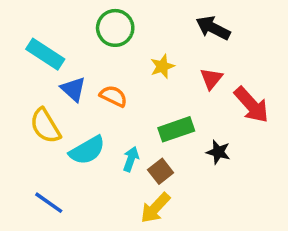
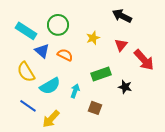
green circle: (115, 28) -> (58, 25), moved
brown square: (161, 171) -> (95, 108), moved, turned -32
blue line: (49, 203) -> (28, 106), moved
yellow arrow: (155, 208) -> (51, 119), moved

